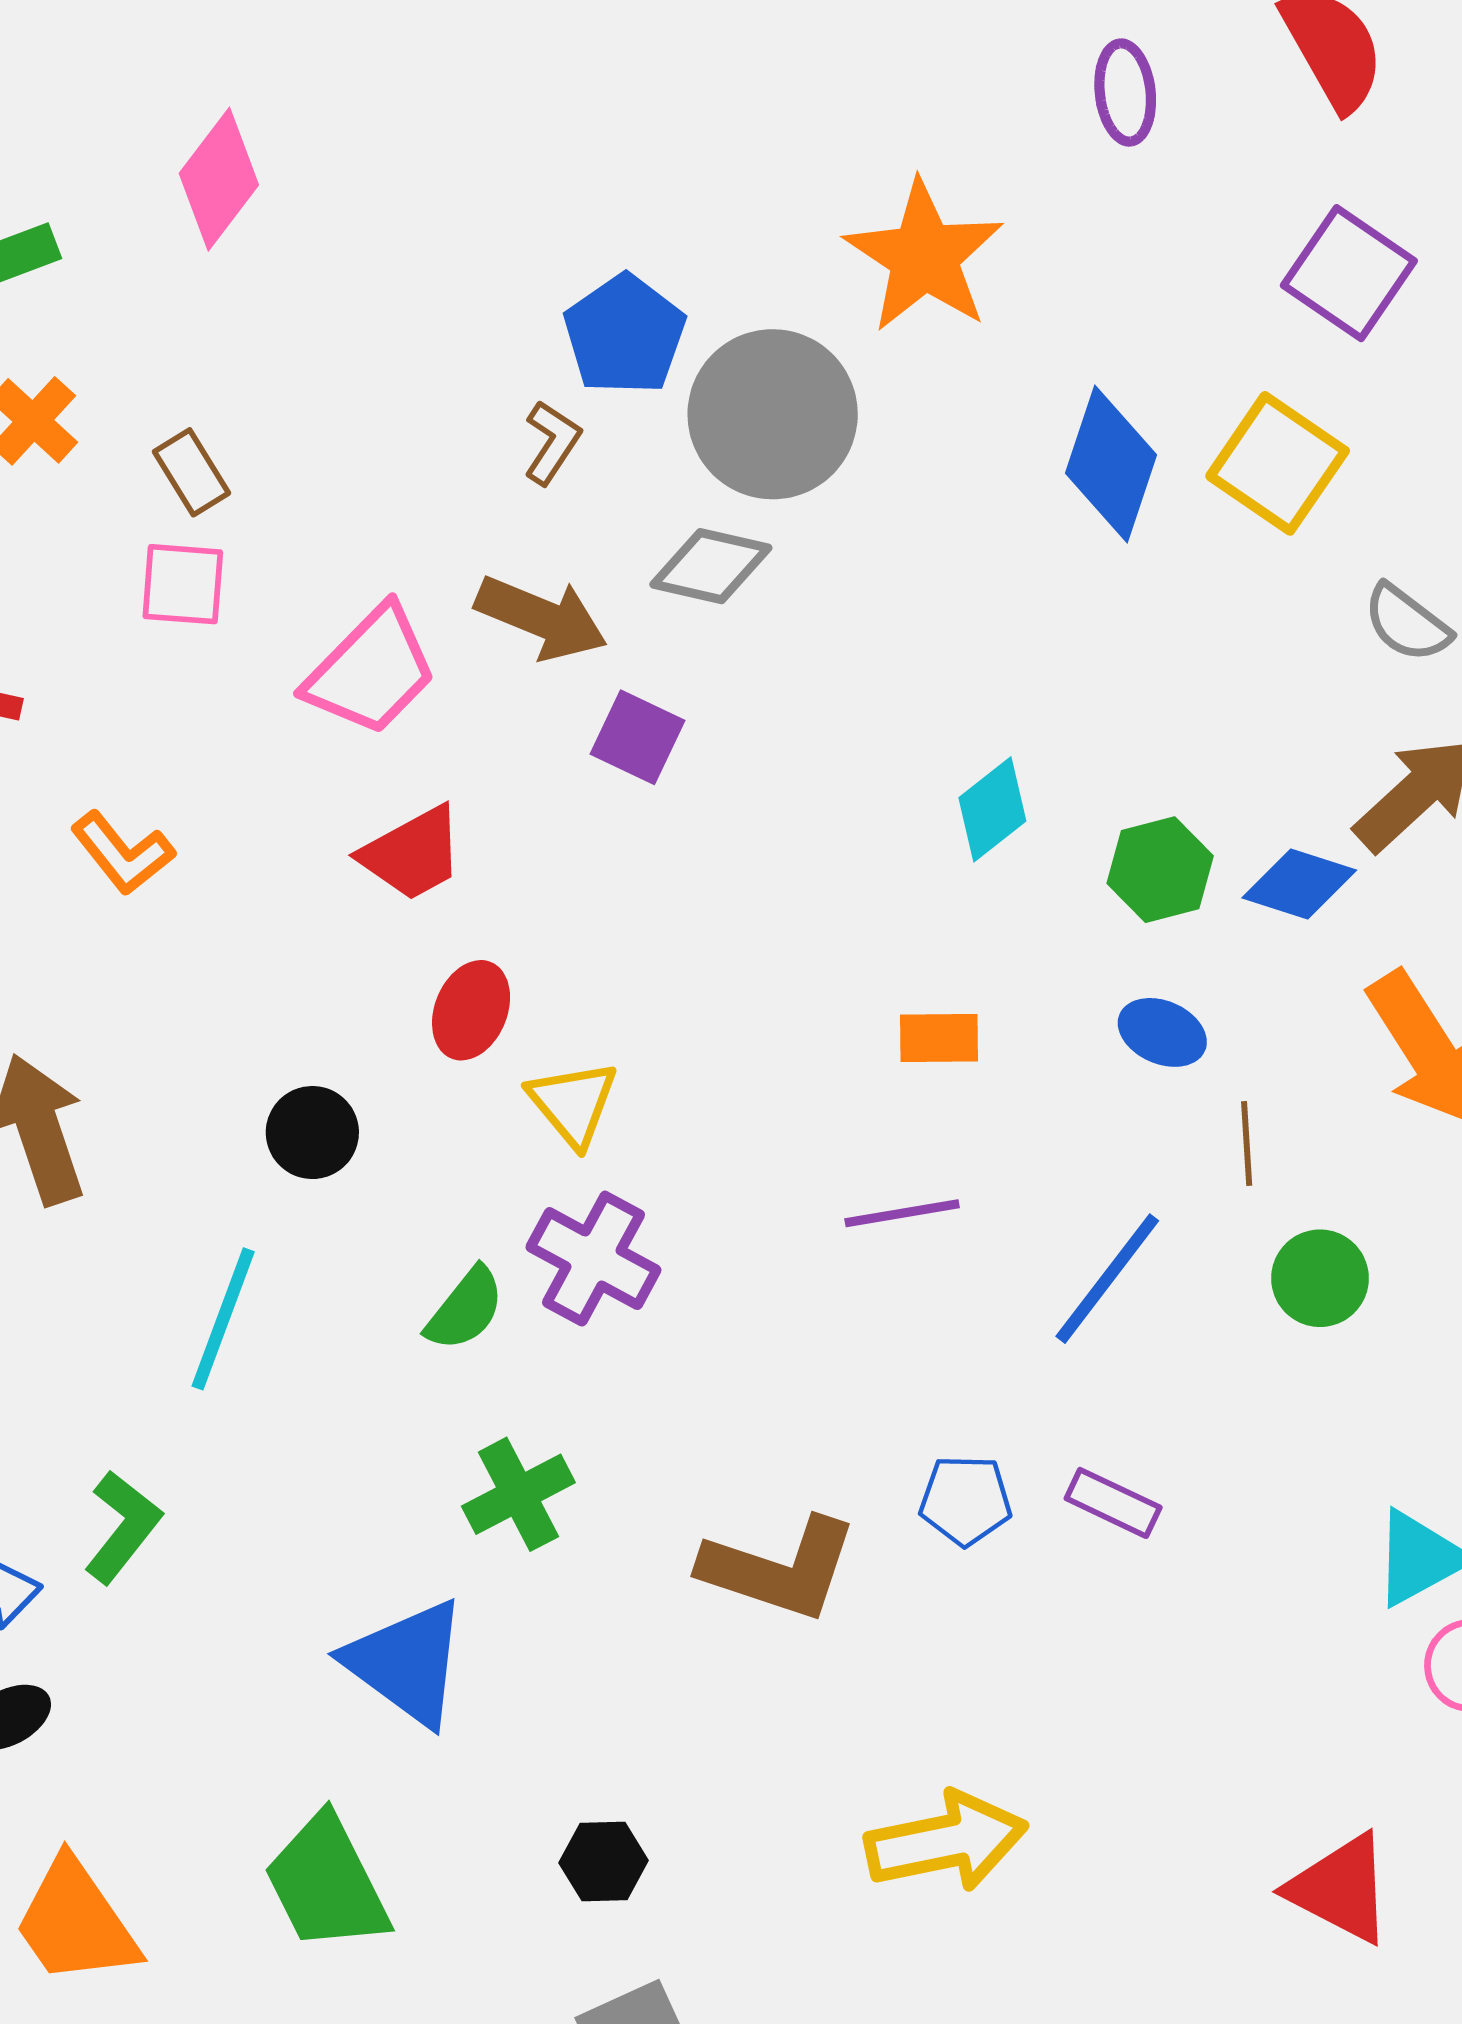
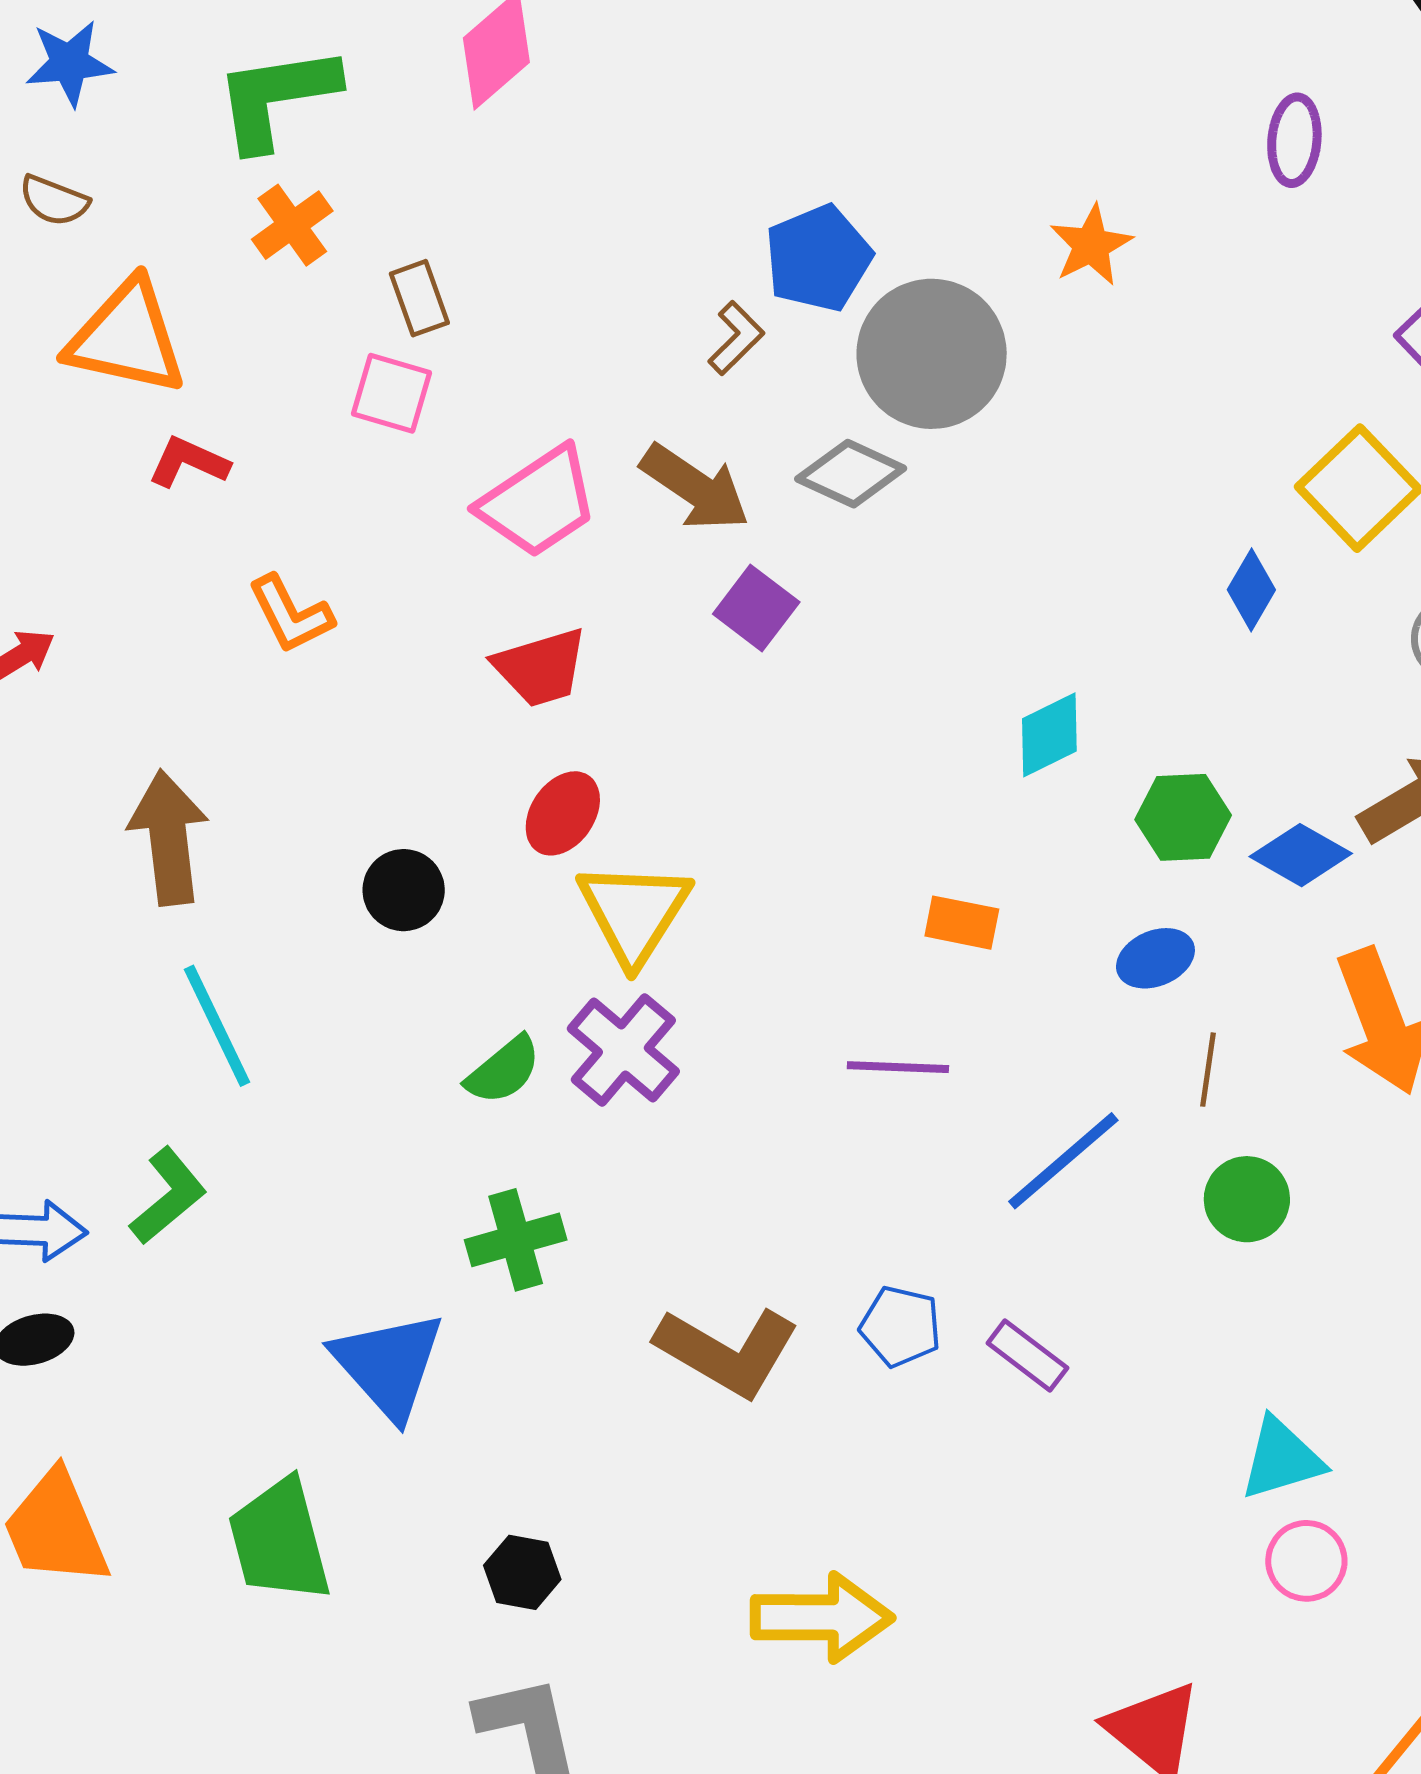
orange star: (924, 256) -> (1091, 245), size x0.6
blue diamond: (1111, 464) -> (1251, 590), moved, size x0.6
blue ellipse: (1162, 1032) -> (1155, 958), turned -58
yellow triangle: (573, 1103) -> (634, 912), size x1.4
cyan line: (223, 1319) -> (217, 1026), moved, turned -58

